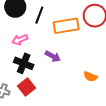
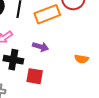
red square: (26, 87) -> (35, 76), moved, turned -30

